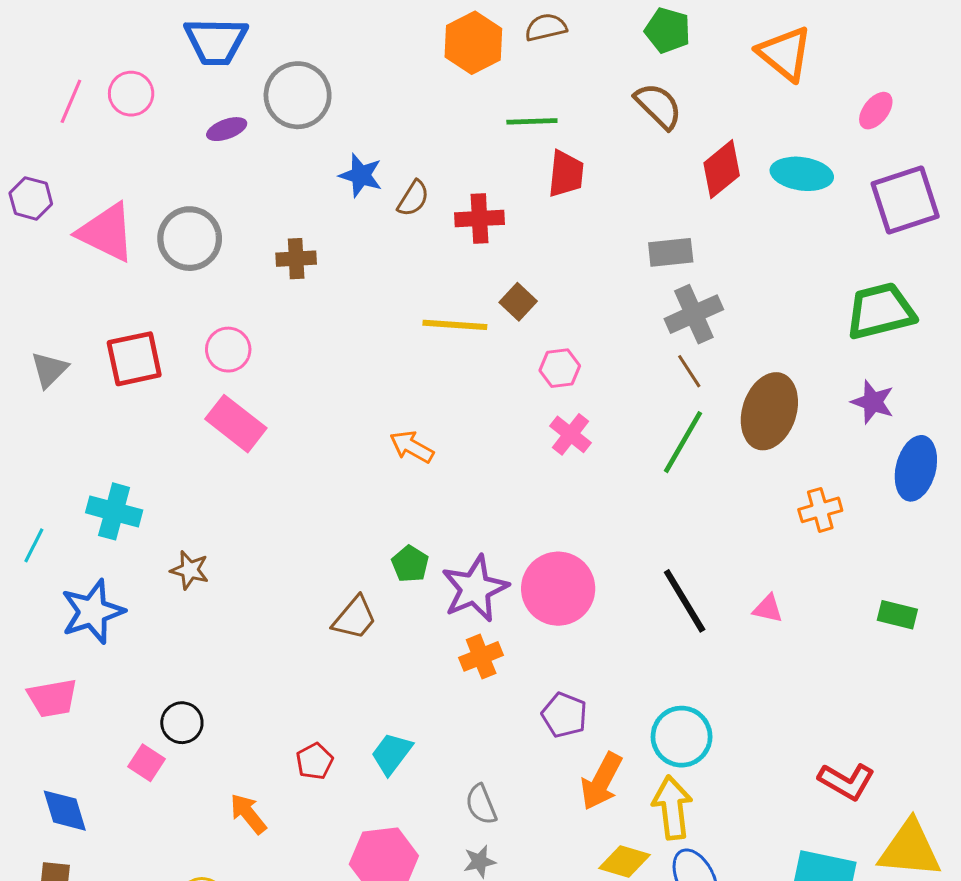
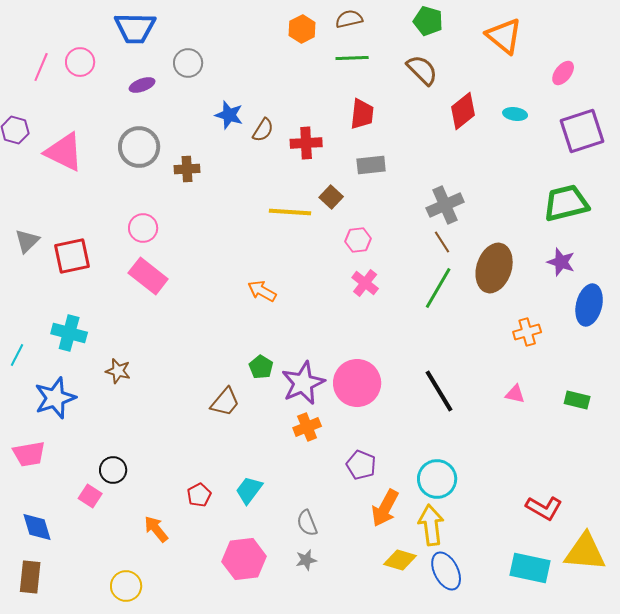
orange hexagon: (473, 43) -> (302, 29), size x0.7
gray circle: (298, 95) -> (188, 63), size x0.7
green line: (532, 121) -> (352, 58), moved
cyan ellipse: (802, 174) -> (515, 114), size x0.6
gray circle: (190, 239) -> (139, 147), moved
gray rectangle: (671, 252) -> (371, 165), moved
red square: (134, 359) -> (72, 256), moved
pink triangle: (768, 609) -> (515, 394), moved

